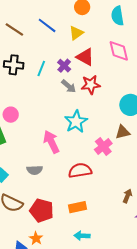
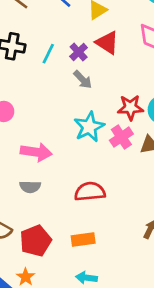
red star: (91, 85) -> (130, 107), moved
pink arrow: (51, 142) -> (36, 152), moved, turned 120
pink cross: (103, 147) -> (121, 137), moved
red pentagon: (42, 210) -> (36, 241), turned 30

